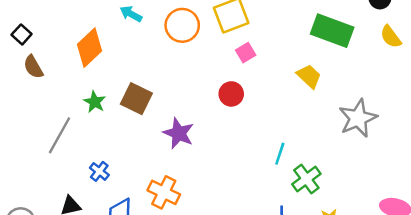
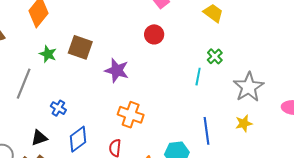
gray star: (358, 118) -> (249, 87), moved
green cross: (306, 179) -> (215, 56), moved, size x0.7
orange cross: (164, 192) -> (131, 115), moved

